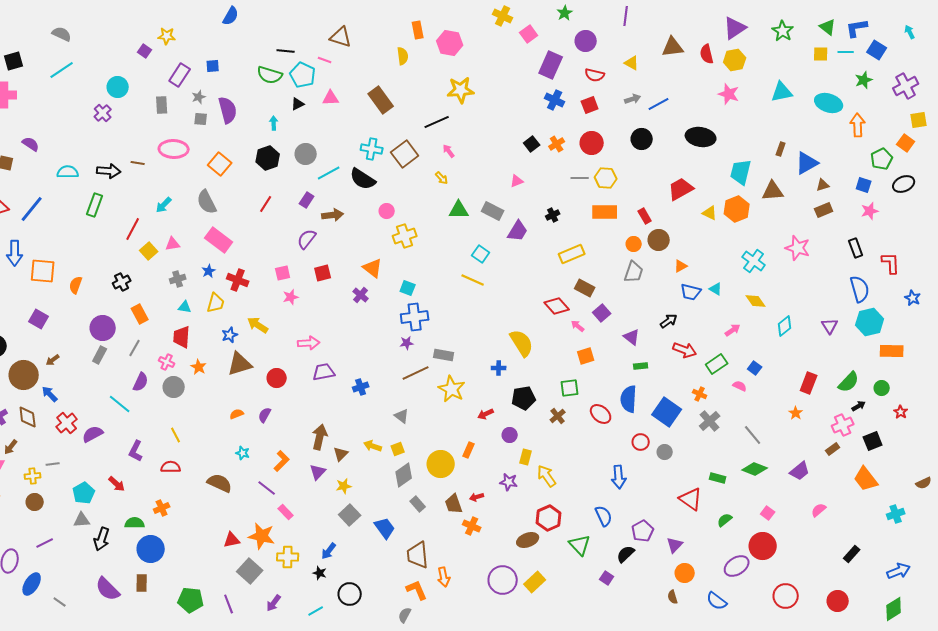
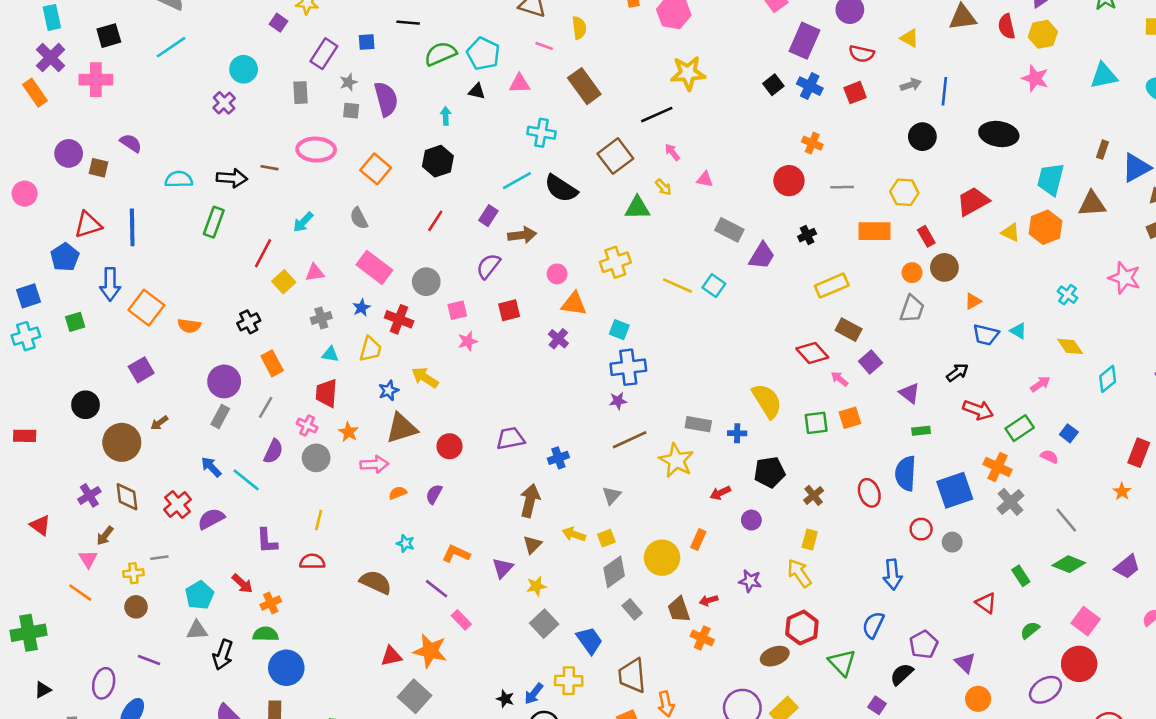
black line: (286, 51) -> (408, 23), moved
yellow semicircle: (403, 56) -> (579, 28), moved
pink line: (325, 60) -> (544, 46), moved
green semicircle: (270, 75) -> (440, 54), turned 140
black triangle: (298, 104) -> (477, 91), turned 40
blue line: (659, 104) -> (944, 91), turned -55
red circle: (592, 143) -> (789, 181), moved
black square: (532, 144) -> (773, 85), moved
orange cross: (557, 144) -> (812, 143), turned -35
cyan cross: (372, 149) -> (542, 133), moved
gray circle: (306, 154) -> (426, 282), moved
yellow hexagon: (606, 178) -> (904, 192), moved
pink triangle: (517, 181) -> (705, 179), moved, turned 32
gray semicircle: (207, 202) -> (359, 218), size x0.7
blue line: (32, 209) -> (132, 227), turned -40
green triangle: (459, 210) -> (637, 208), moved
pink circle: (387, 211) -> (557, 274), moved
cyan cross: (754, 261) -> (1067, 295), size x0.7
orange triangle: (373, 268) -> (574, 304), turned -30
orange square: (43, 271) -> (146, 308), turned 32
yellow line: (473, 280) -> (678, 286), moved
orange semicircle: (76, 285) -> (189, 326), turned -102
purple square: (39, 319) -> (141, 370), turned 30
pink arrow: (309, 343) -> (374, 464), moved
gray rectangle: (444, 355) -> (698, 424), moved
green square: (570, 388) -> (816, 423), moved
blue arrow: (50, 394) -> (211, 467), moved
orange cross: (700, 394) -> (998, 467), size x1.5
blue square: (667, 412) -> (955, 490), turned 36
red ellipse: (601, 414) -> (869, 493), turned 30
gray triangle: (402, 416) -> (611, 495), turned 35
yellow line: (176, 435) -> (319, 520), turned 42
brown arrow: (320, 437) -> (530, 501), moved
purple L-shape: (136, 451) -> (267, 541), turned -30
yellow rectangle: (526, 457) -> (810, 539), moved
orange L-shape: (282, 461) -> (456, 554), turned -110
green rectangle: (718, 478) -> (1021, 576), turned 42
red triangle: (691, 499) -> (986, 603), size x0.7
orange cross: (162, 508) -> (271, 603), moved
pink square: (768, 513) -> (1086, 621), size x1.5
blue semicircle: (604, 516) -> (873, 625), turned -130
purple line: (45, 543) -> (149, 660), turned 48
purple triangle: (675, 545) -> (965, 663), turned -30
blue arrow: (329, 551) -> (534, 694), moved
yellow cross: (288, 557) -> (569, 681), moved

